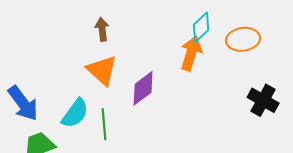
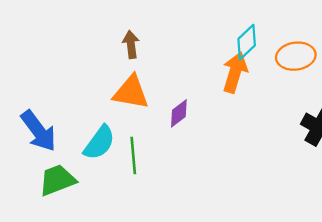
orange triangle: (102, 70) -> (131, 92), turned -32
purple diamond: (143, 88) -> (179, 113), size x0.7

